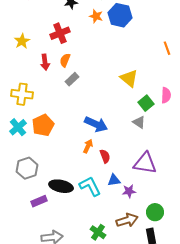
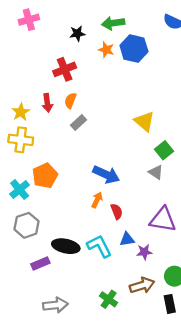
yellow star: (22, 41) -> (21, 112), moved
cyan cross: (18, 127) -> (20, 190), moved

